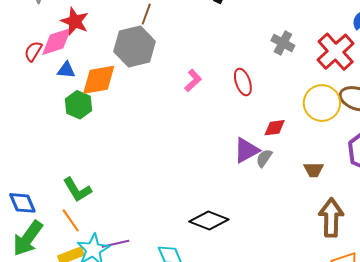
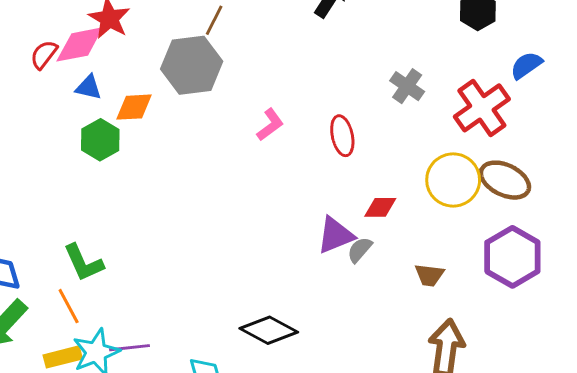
orange diamond: (99, 80) -> (134, 107), size x0.7

